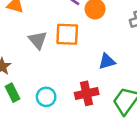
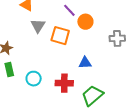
gray triangle: (38, 40) -> (38, 26), moved

